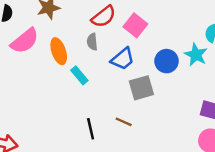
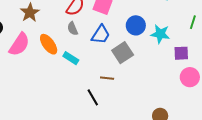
cyan star: (196, 55) -> (160, 34), moved
brown line: (124, 122) -> (107, 78), moved

